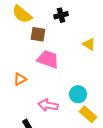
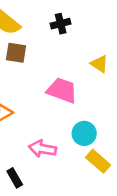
brown square: (38, 34) -> (16, 53), moved
pink trapezoid: (48, 59) -> (62, 90), moved

